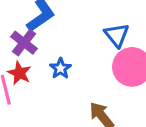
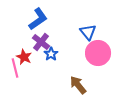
purple cross: (24, 43) -> (41, 42), moved

